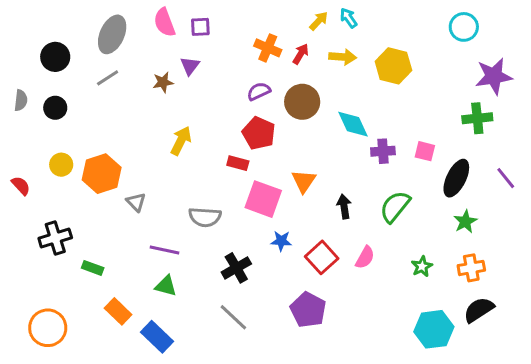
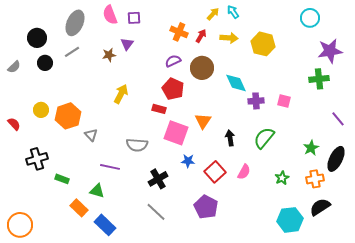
gray semicircle: (21, 100) -> (14, 67), turned 40
black circle: (55, 108) -> (45, 63), moved
black ellipse: (456, 178) -> (336, 159), moved
green triangle: (166, 286) -> (97, 191), moved
orange circle: (48, 328) -> (20, 225), moved

